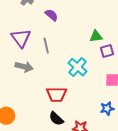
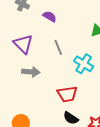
gray line: (46, 46) -> (58, 47), moved

